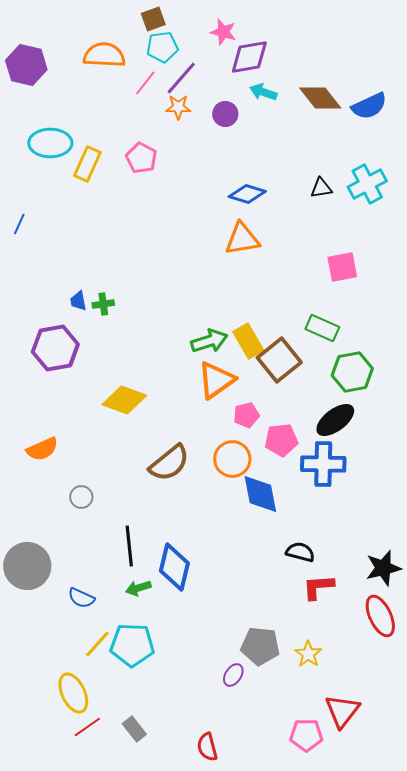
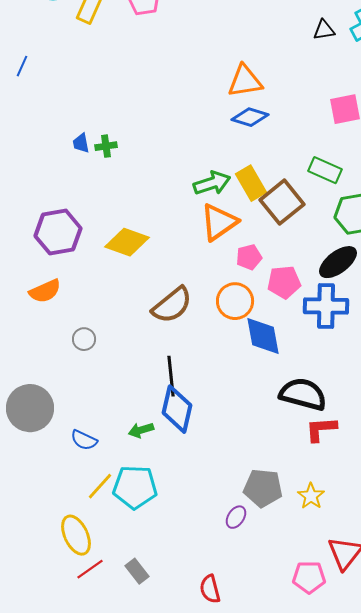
blue diamond: (247, 194) -> (250, 117), moved
purple hexagon: (55, 348) -> (58, 232), moved
black line: (129, 546) -> (171, 376), moved
black semicircle: (300, 552) -> (303, 394), size x1.6

